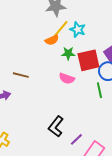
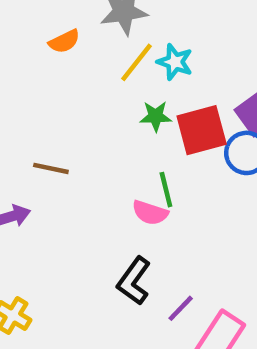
orange semicircle: (52, 40) -> (64, 41), moved
pink semicircle: (67, 78) -> (150, 213), moved
green line: (99, 90) -> (166, 190), moved

